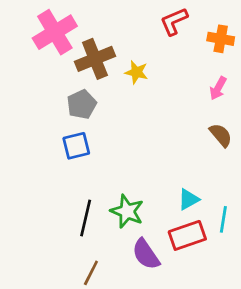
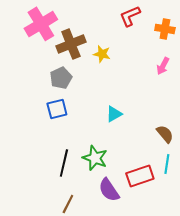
brown semicircle: (221, 135) -> (165, 134), moved
cyan triangle: (189, 199) -> (114, 114), moved

